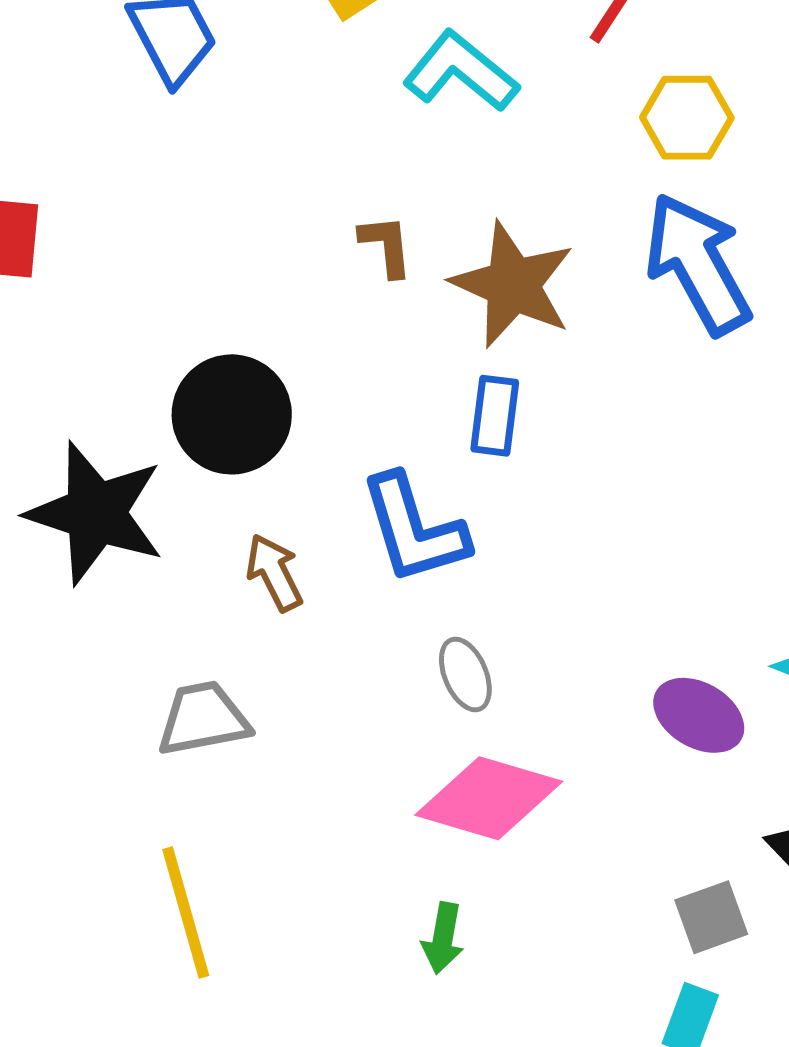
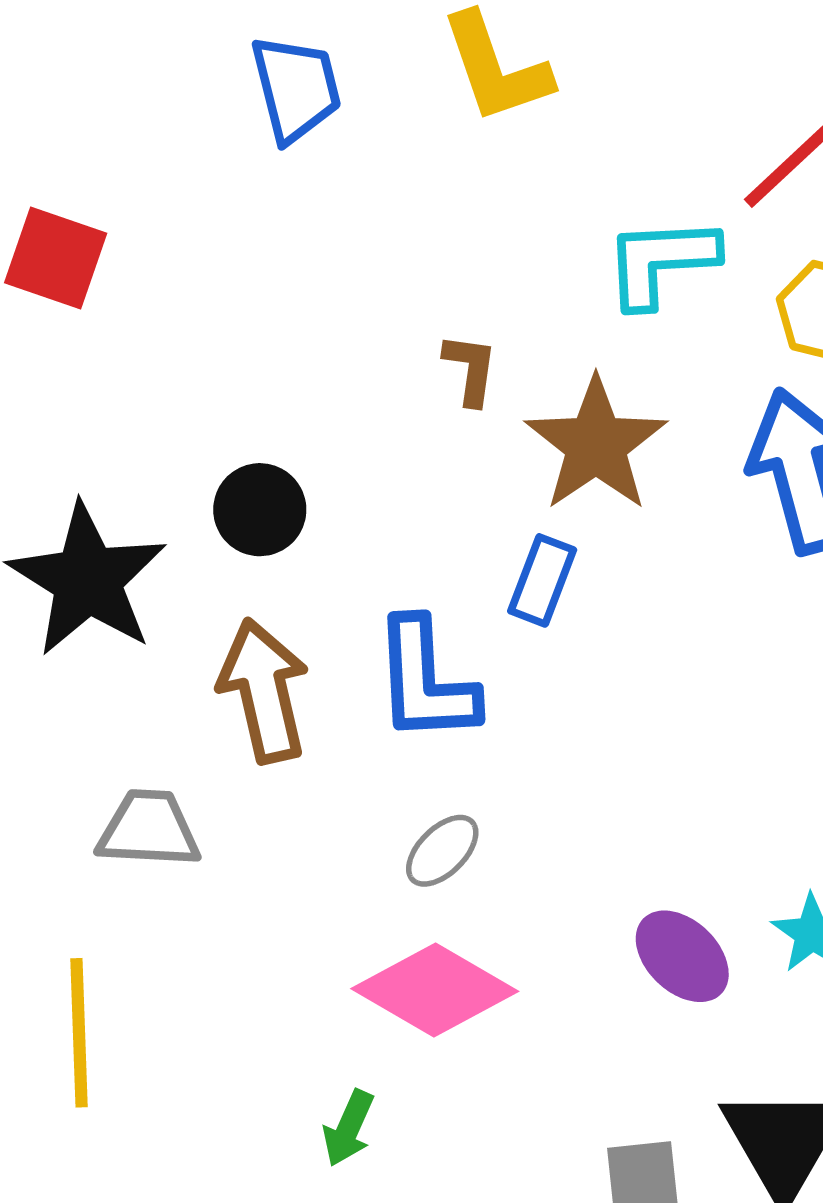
cyan L-shape: (461, 71) -> (661, 262), moved, turned -56
black circle: (232, 414) -> (260, 510), size x0.7
brown arrow: (274, 573) -> (264, 691), size x1.6
gray ellipse: (465, 674) -> (442, 851), turned 54

